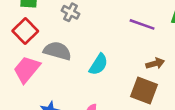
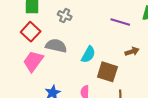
brown square: (144, 91) -> (107, 72), moved

